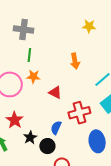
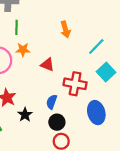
red cross: (79, 113) -> (75, 84), turned 30
black circle: (47, 146) -> (57, 122), moved

